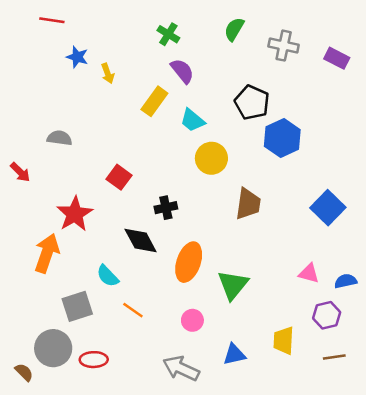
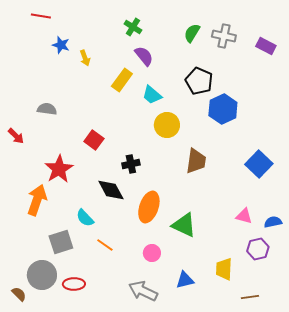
green semicircle: (234, 29) -> (192, 33), moved
green triangle: (233, 285) -> (184, 225), turned -44
brown line: (334, 357) -> (250, 297), moved

